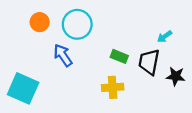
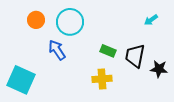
cyan arrow: (165, 36) -> (151, 20), moved

